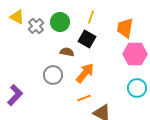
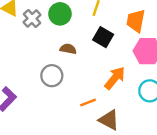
black square: (87, 39) -> (103, 37), moved
orange arrow: (85, 73) -> (115, 78), moved

